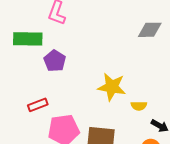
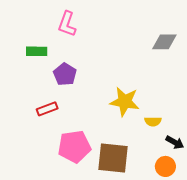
green rectangle: (28, 39) -> (37, 51), size x0.7
red rectangle: (38, 105) -> (47, 109), moved

